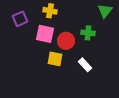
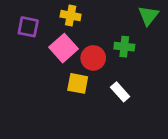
purple square: (20, 19) -> (28, 27), turned 35
pink square: (45, 34) -> (64, 48), turned 36

